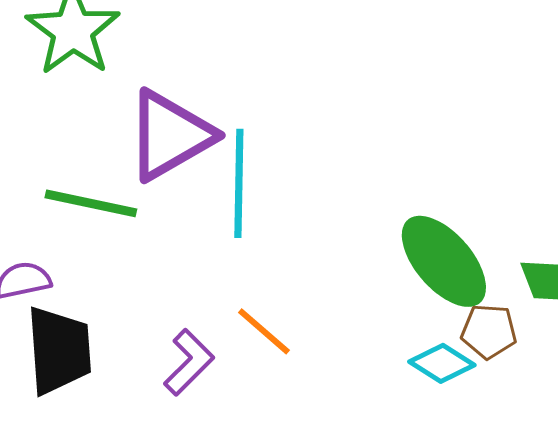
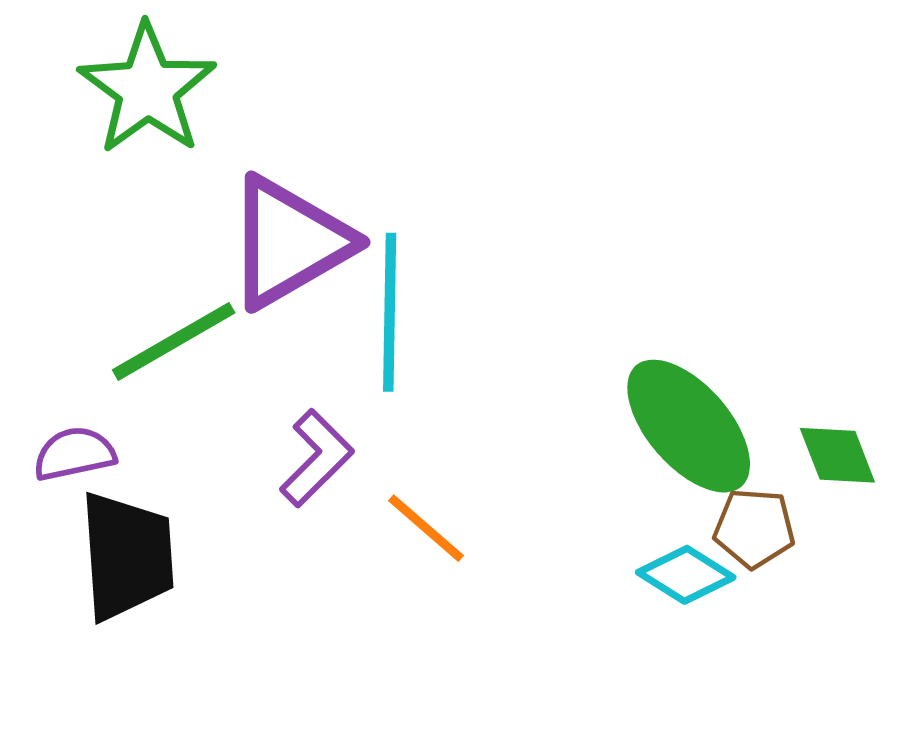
green line: (91, 203) -> (174, 341), turned -42
purple L-shape: (189, 362) -> (317, 458), moved

